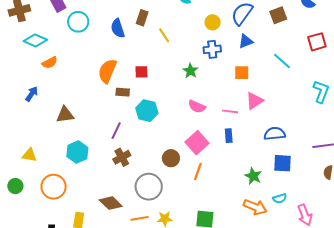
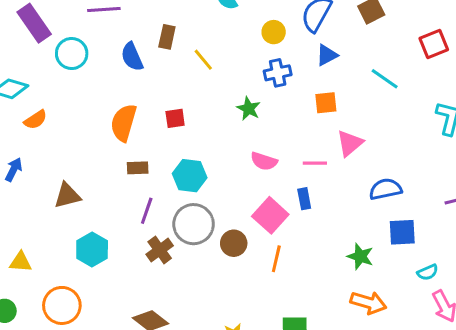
brown rectangle: (123, 92) -> (138, 168), moved
blue rectangle: (229, 136) -> (304, 199), moved
gray circle: (149, 187) -> (194, 224), moved
cyan semicircle: (280, 198) -> (428, 272), moved

